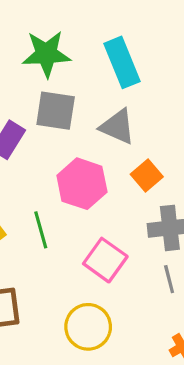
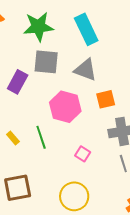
orange square: (147, 175) -> (106, 99), turned 30
pink square: (105, 260) -> (83, 154), size x0.6

